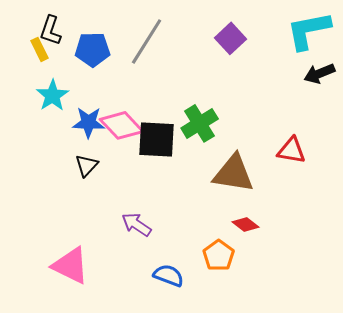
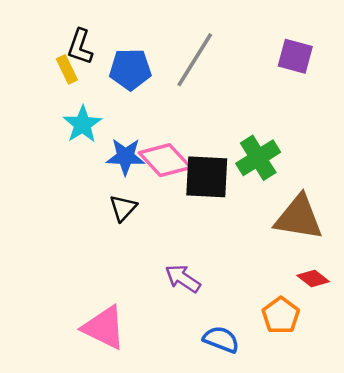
purple square: (231, 38) -> (295, 56), turned -32

